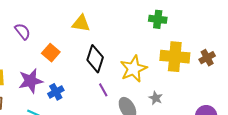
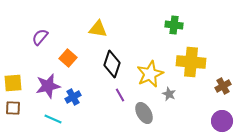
purple semicircle: (23, 31) -> (40, 37), turned -102
brown cross: (207, 58) -> (223, 86), moved
gray star: (156, 98) -> (169, 94), moved

